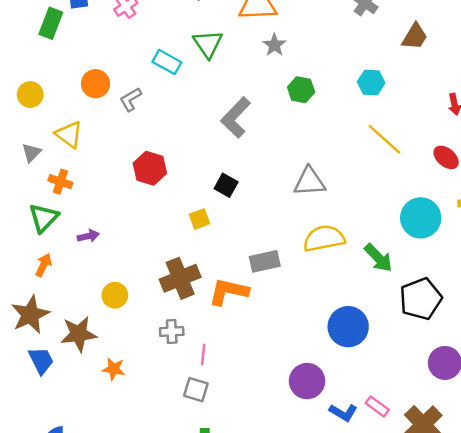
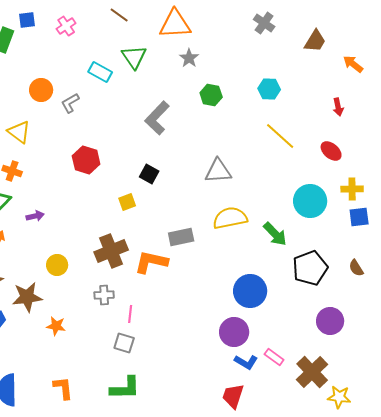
brown trapezoid: (415, 37) -> (315, 41), moved
purple circle: (307, 381) -> (234, 332), moved

